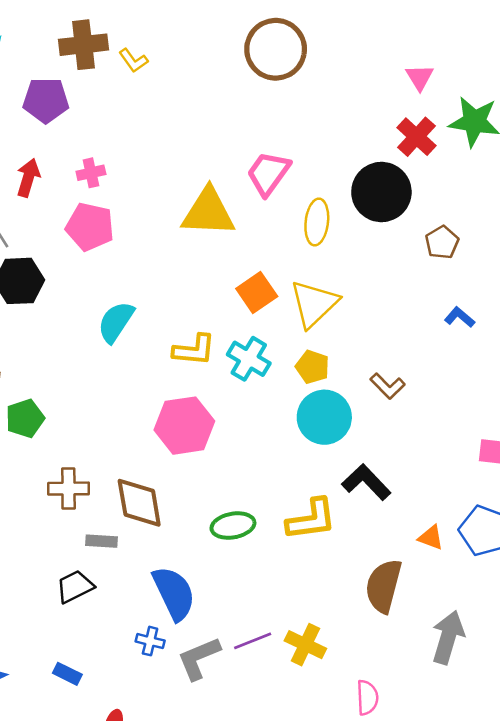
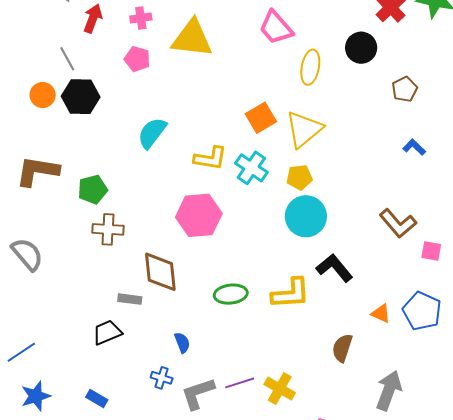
pink trapezoid: (268, 173) -> (276, 28), turned -81
black circle: (381, 192) -> (361, 48), size x0.7
yellow triangle: (208, 212) -> (192, 38), moved
pink pentagon: (90, 227) -> (137, 59), size x0.7
yellow pentagon: (312, 367) -> (299, 177), turned -30
brown L-shape: (388, 386) -> (398, 223), moved, size x1.4
green pentagon: (25, 418) -> (93, 190), moved
brown cross: (68, 489) -> (108, 229), moved
brown semicircle: (384, 586) -> (342, 348), size x0.7
blue semicircle: (174, 593) -> (182, 343), size x0.5

